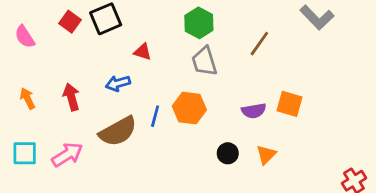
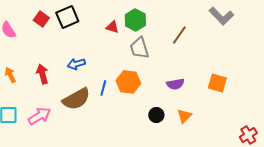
red triangle: (143, 52) -> (112, 27), moved
orange square: (289, 104) -> (217, 83), moved

